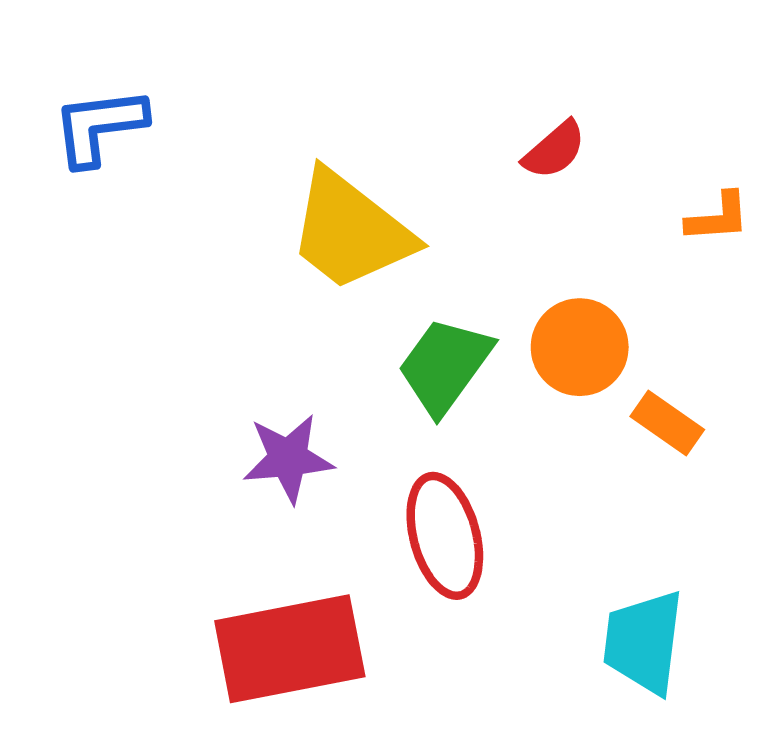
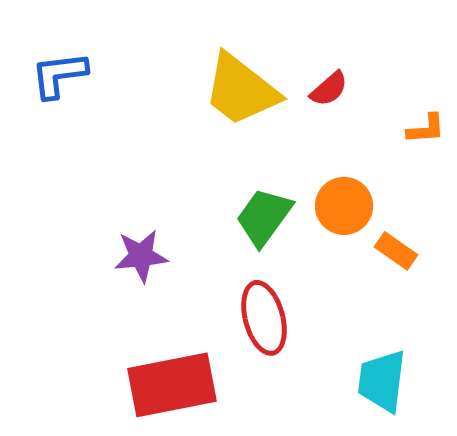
yellow trapezoid: (350, 231) -> (241, 90), moved
purple star: (288, 458) -> (141, 256), moved

